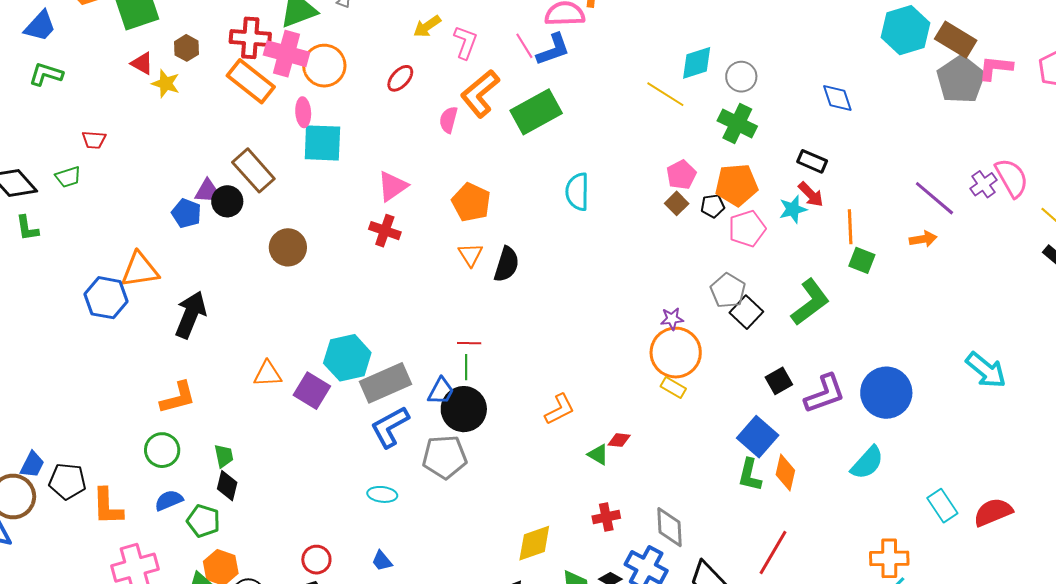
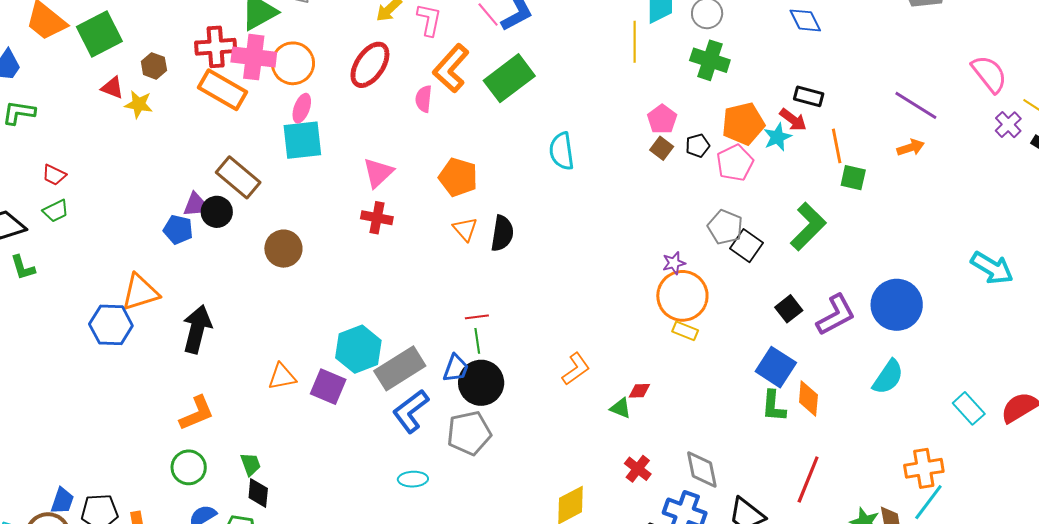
red ellipse: (400, 78) -> (370, 65), size x1.6
yellow line: (665, 94) -> (635, 42), turned 66
pink ellipse: (303, 112) -> (302, 108), moved, turned 32
red trapezoid: (94, 140) -> (54, 175), moved, turned 30
black rectangle: (812, 161) -> (809, 96), moved
purple cross: (984, 184) -> (1008, 125), moved
orange pentagon: (736, 185) -> (743, 124), moved
red cross: (606, 517) -> (638, 469), turned -32

